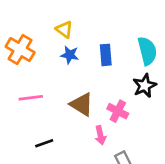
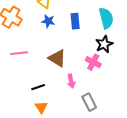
pink cross: (118, 111) -> (93, 62), moved
black line: (44, 143) -> (38, 87), moved

